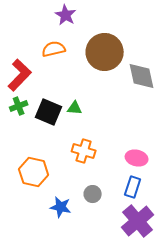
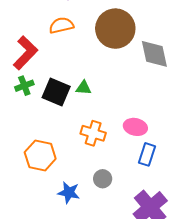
pink ellipse: (137, 158) -> (135, 127), moved
blue rectangle: (133, 187) -> (147, 154), moved

